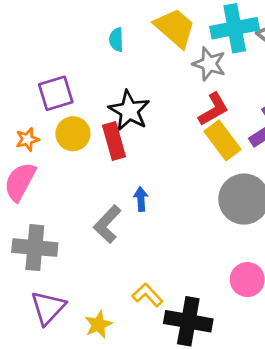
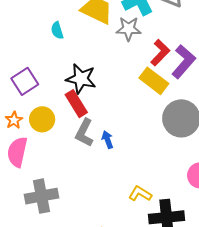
red L-shape: (213, 109) -> (160, 53), moved
yellow circle: (73, 134) -> (42, 119), moved
gray L-shape: (107, 224) -> (84, 133), moved
yellow L-shape: (147, 295) -> (140, 194), moved

